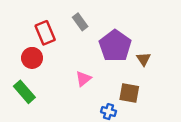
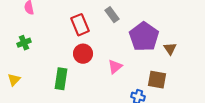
red circle: (32, 58) -> (83, 54), moved
green rectangle: (24, 92) -> (61, 79), turned 50

